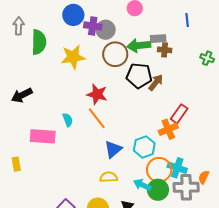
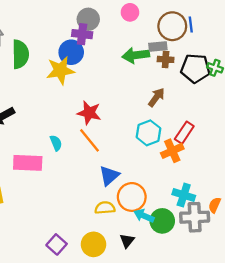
blue circle: (73, 15) -> (71, 52), moved
gray circle: (106, 30) -> (88, 19), moved
brown circle: (115, 54) -> (172, 26), moved
black pentagon: (139, 76) -> (195, 68), moved
cyan hexagon: (144, 147) -> (149, 133), moved
orange circle: (159, 170) -> (132, 197), moved

